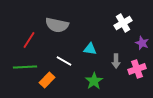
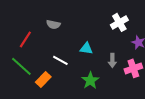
gray semicircle: (57, 25) -> (53, 24), size x0.6
green line: (25, 67) -> (21, 66), turned 45

